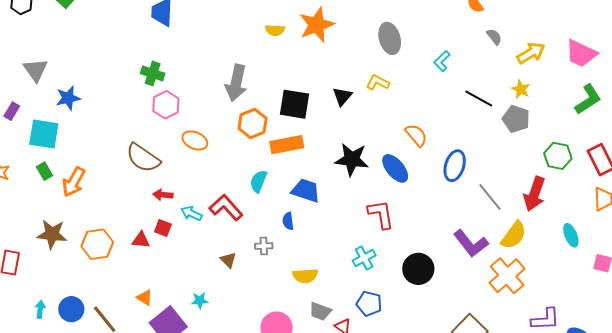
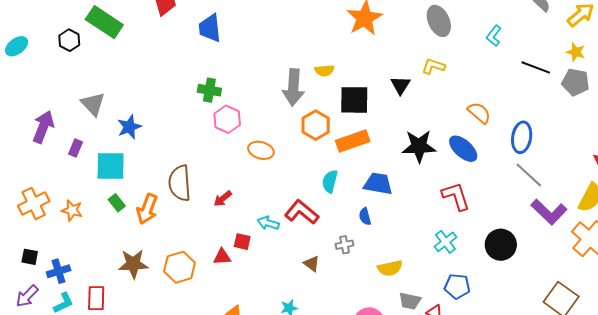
yellow semicircle: (275, 30) -> (324, 71), moved
brown semicircle: (143, 158) -> (180, 183), moved, turned 60
red arrow: (163, 195) -> (223, 199), moved, turned -36
gray line: (490, 197) -> (529, 175), moved

